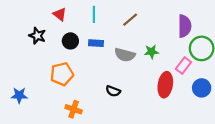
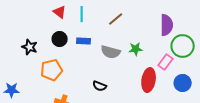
red triangle: (60, 14) -> (60, 12), moved
black star: (37, 36) -> (30, 47), moved

